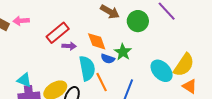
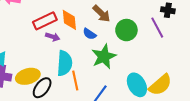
orange diamond: (97, 41) -> (69, 20), moved
green star: (123, 52) -> (104, 57), size x1.4
blue semicircle: (108, 59) -> (90, 34), moved

